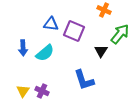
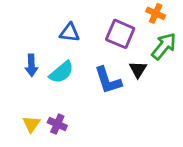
orange cross: (104, 10) -> (156, 13), moved
purple square: (74, 31) -> (120, 34), moved
blue L-shape: (84, 80) -> (108, 80), moved

